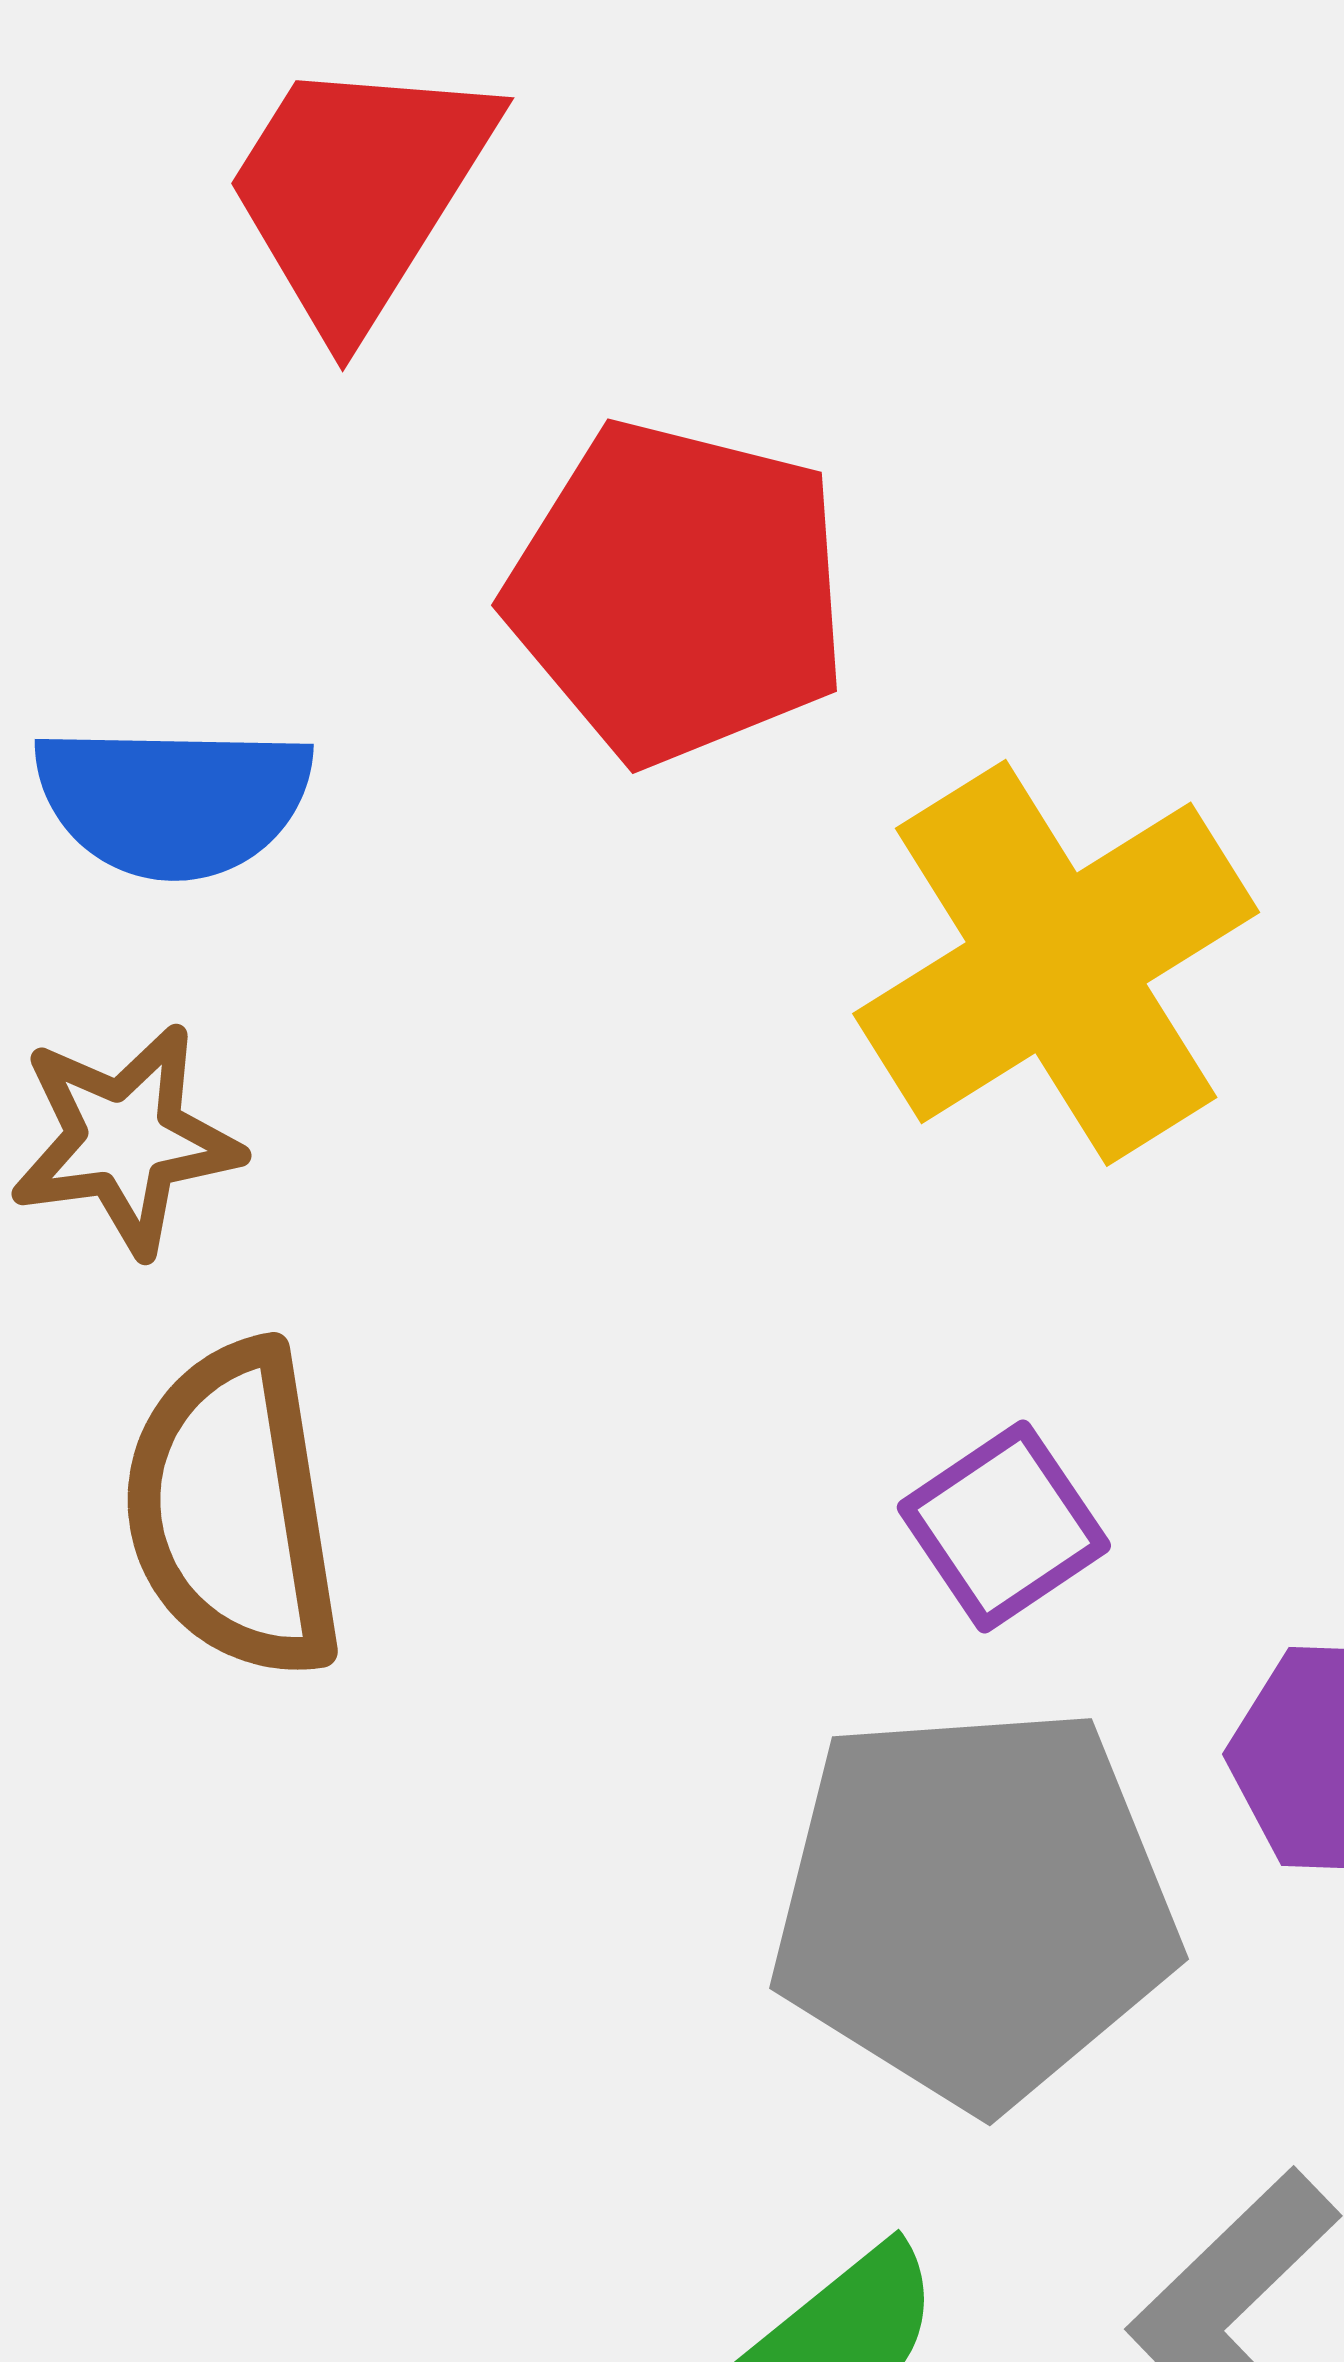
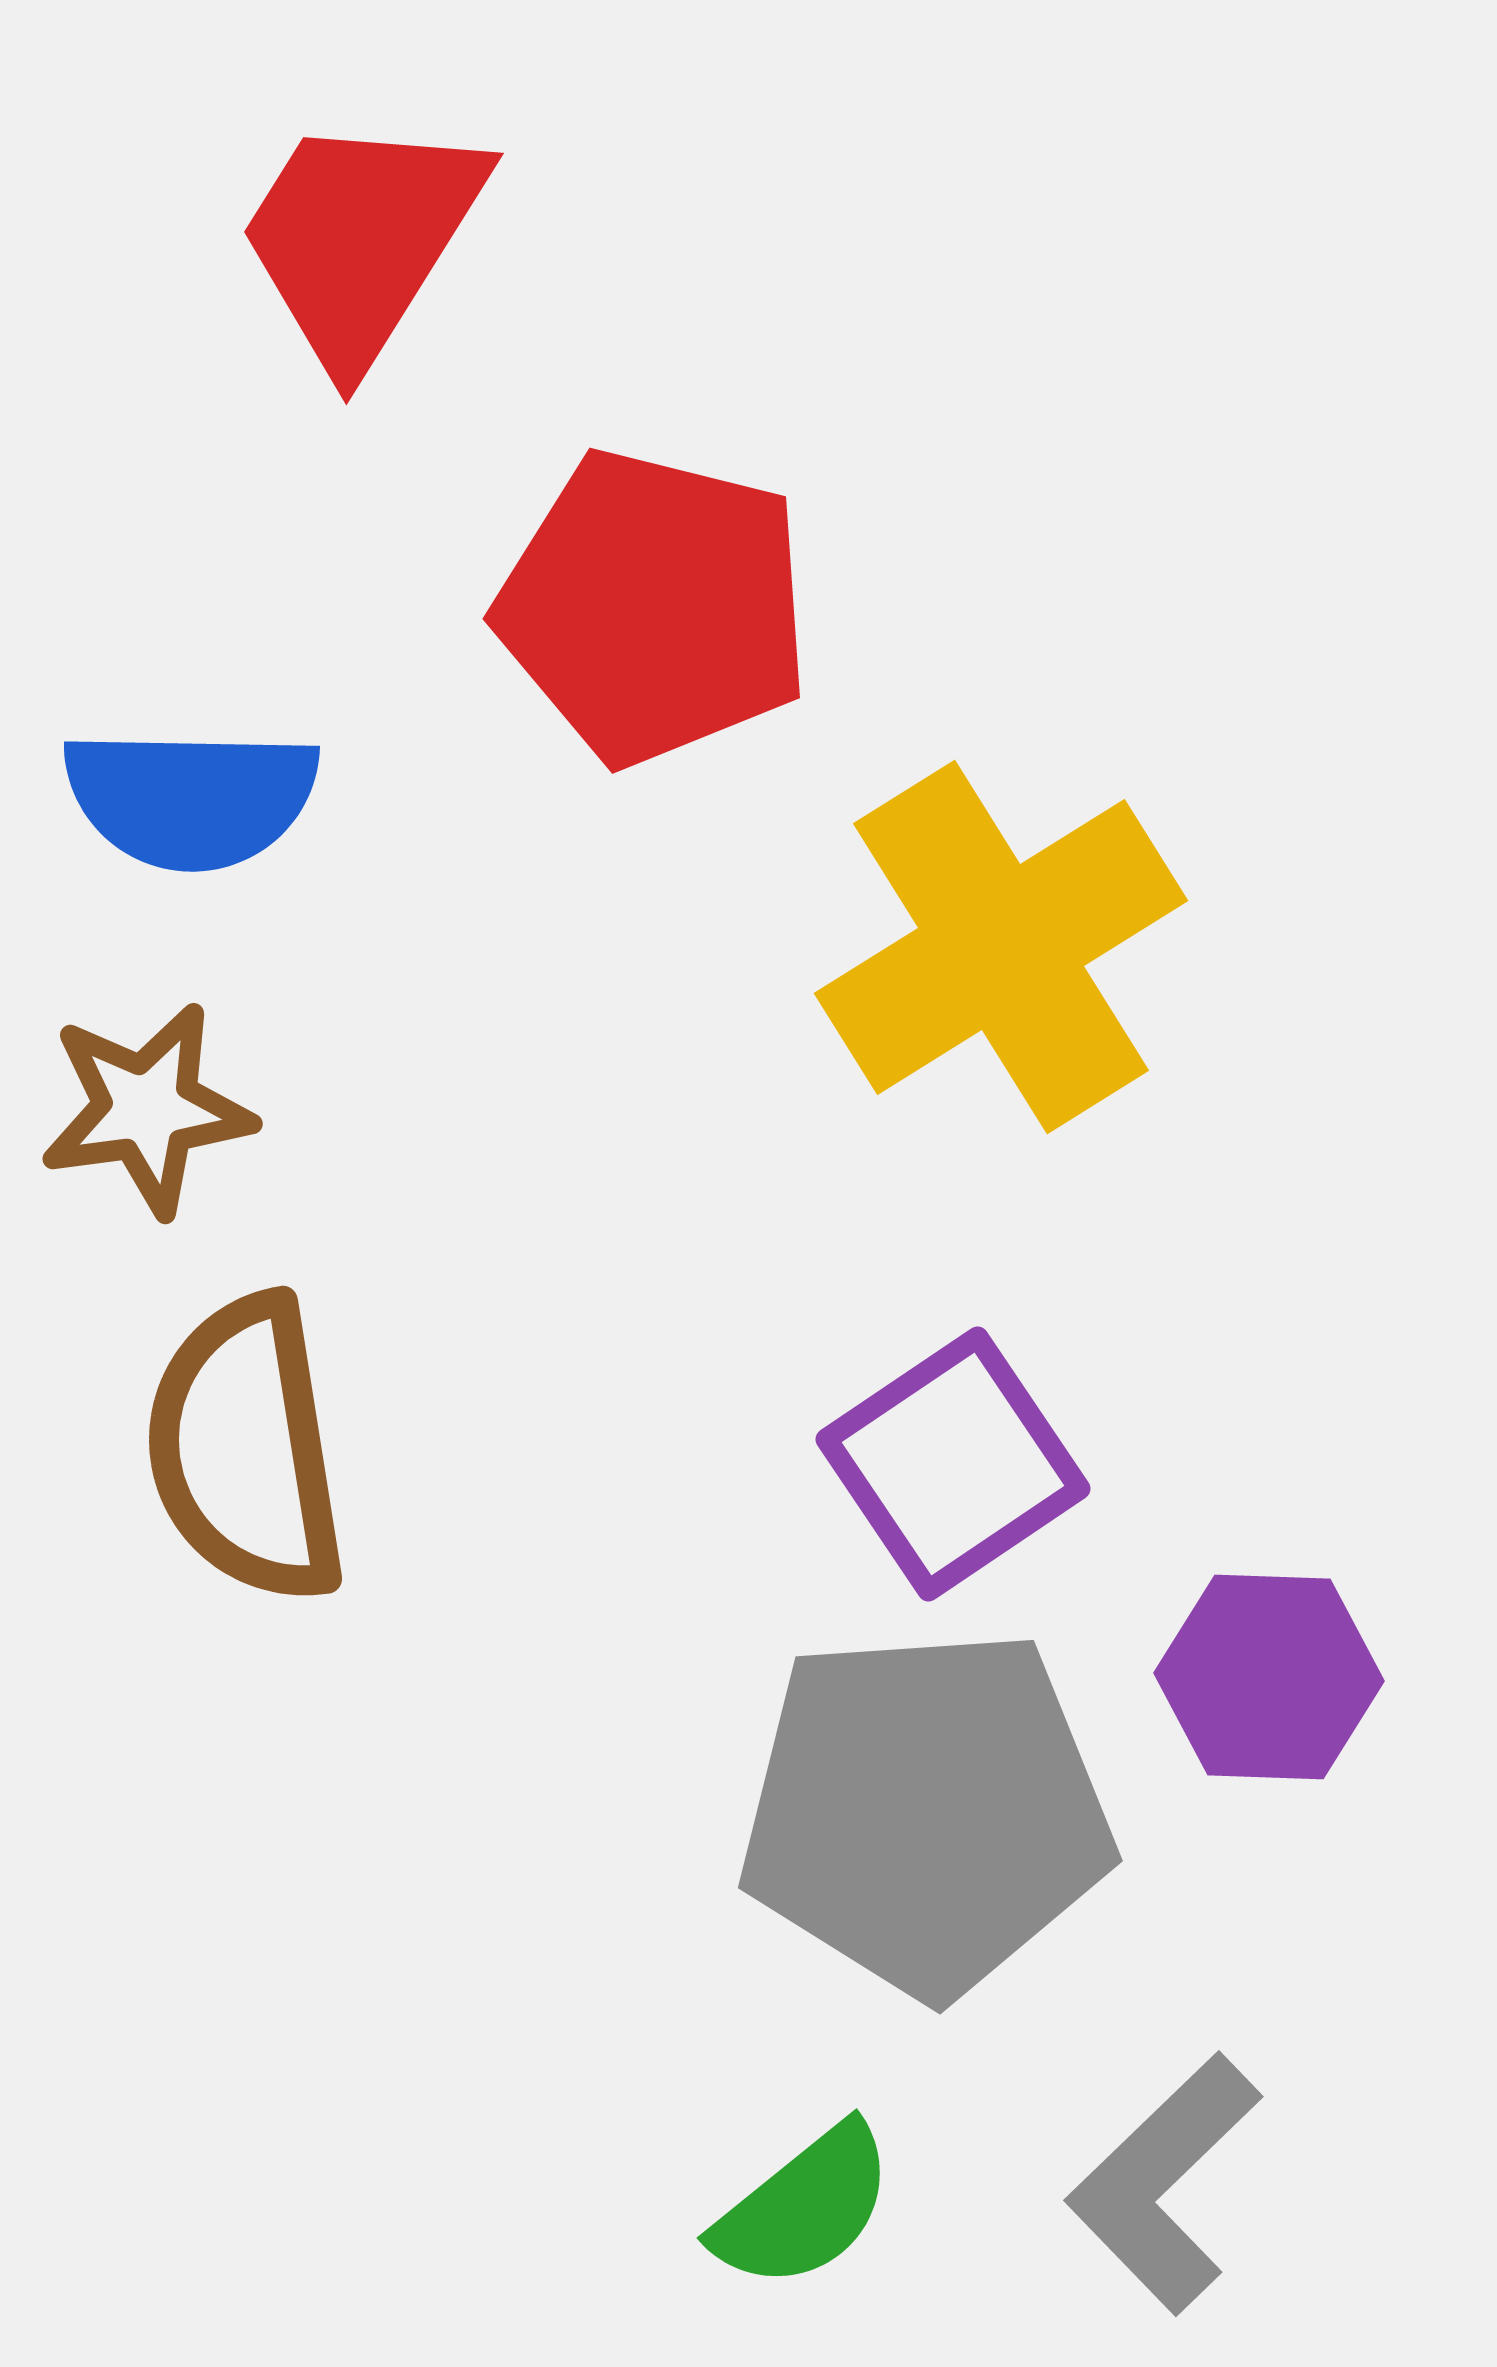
purple square: (1004, 1526) -> (953, 1464), size x1.4

